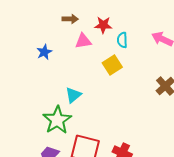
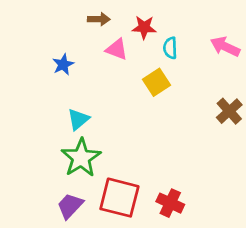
pink triangle: (83, 41) -> (117, 49), turned 30
cyan triangle: (73, 95) -> (78, 119), moved

